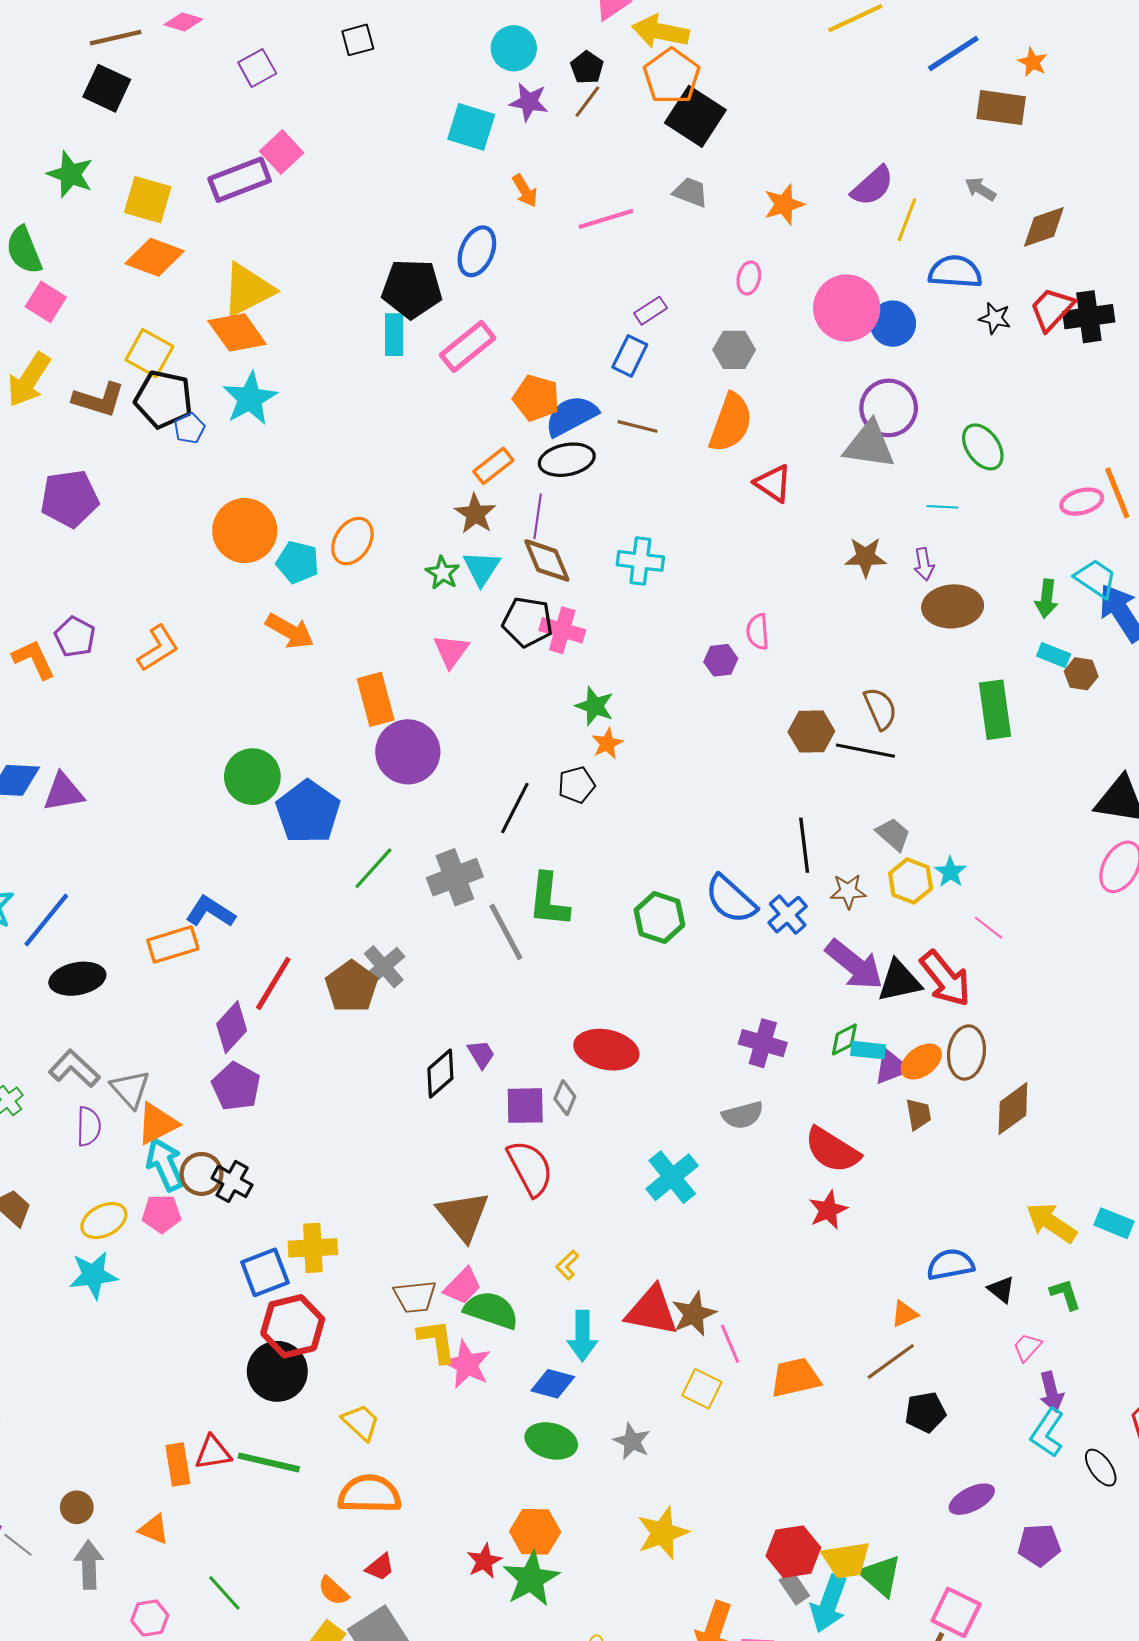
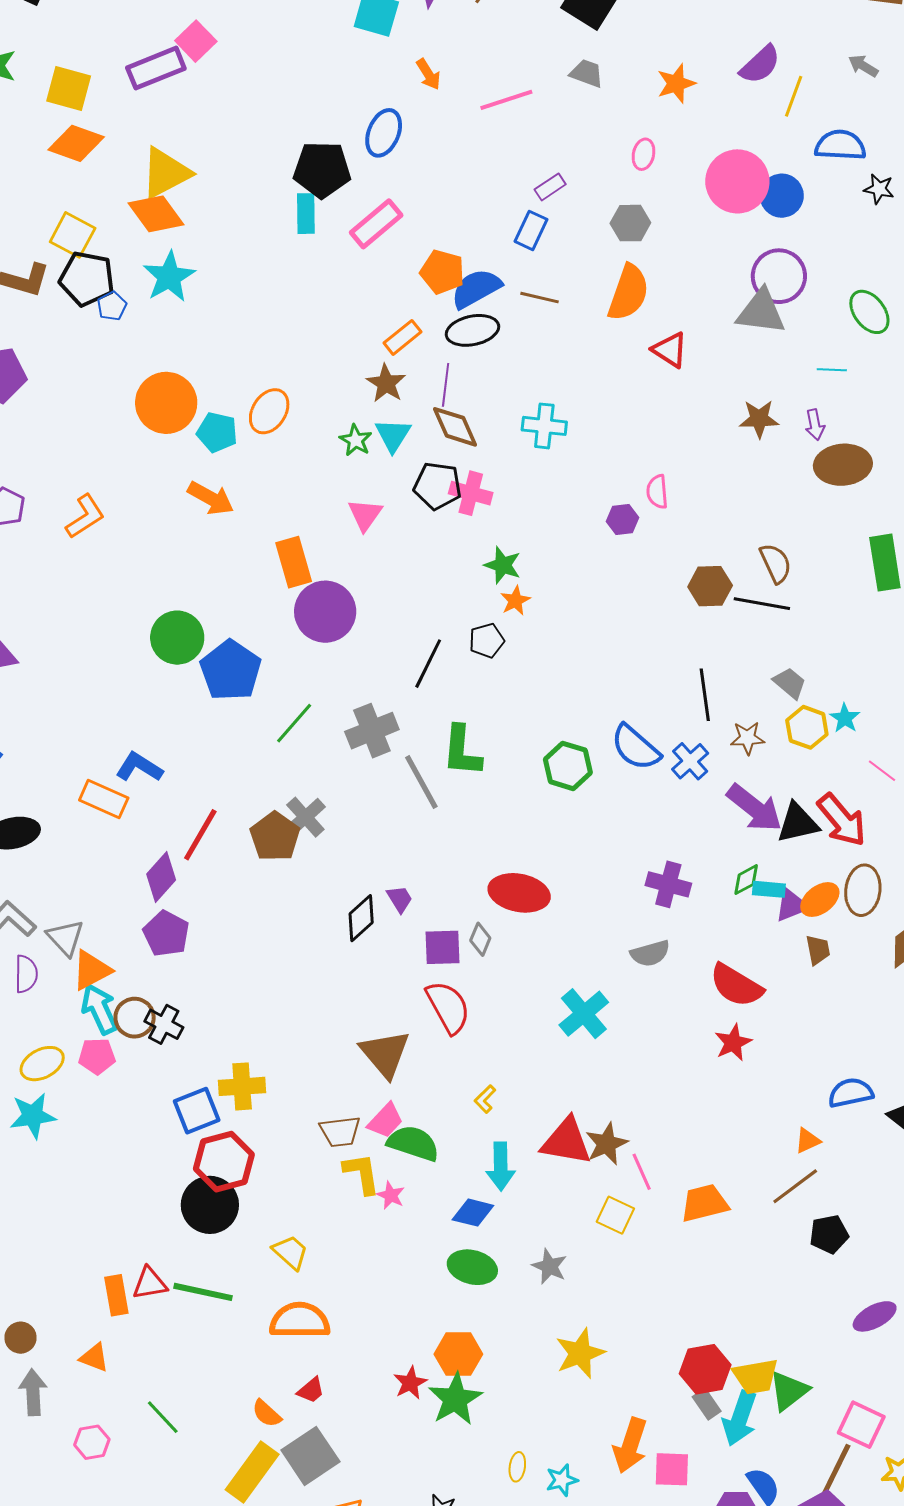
orange rectangle: (173, 944) -> (104, 799), turned 42
pink star: (467, 1364) -> (391, 1195), size x0.6
green triangle: (881, 1576) -> (789, 1391), turned 42

